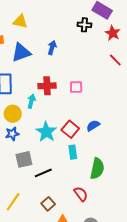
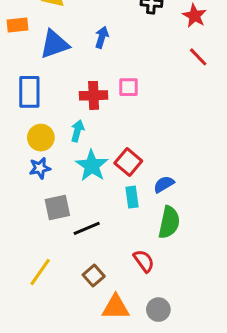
pink square: (76, 87) -> (129, 87), moved
cyan arrow: (31, 101) -> (77, 131), moved
blue semicircle: (93, 126) -> (164, 184), moved

